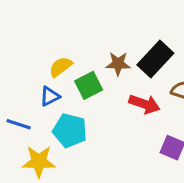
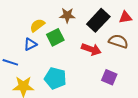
brown star: (118, 64) -> (67, 15), moved
cyan pentagon: (70, 130) -> (55, 78), moved

